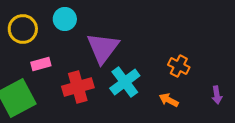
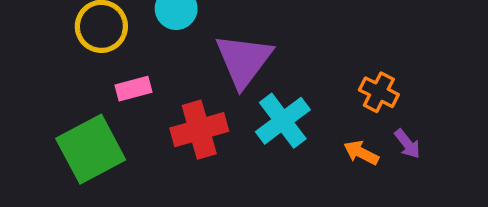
purple arrow: (217, 95) -> (407, 144), moved, turned -30

